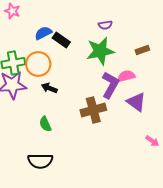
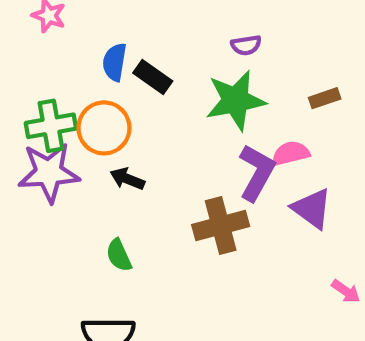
blue semicircle: (43, 33) -> (115, 62), turned -54

